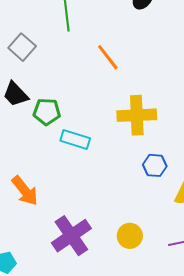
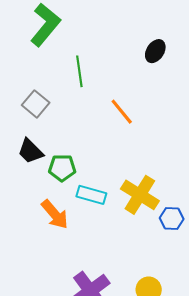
yellow cross: (137, 115) -> (140, 195), moved, turned 36
orange arrow: (25, 191) -> (55, 214), moved

